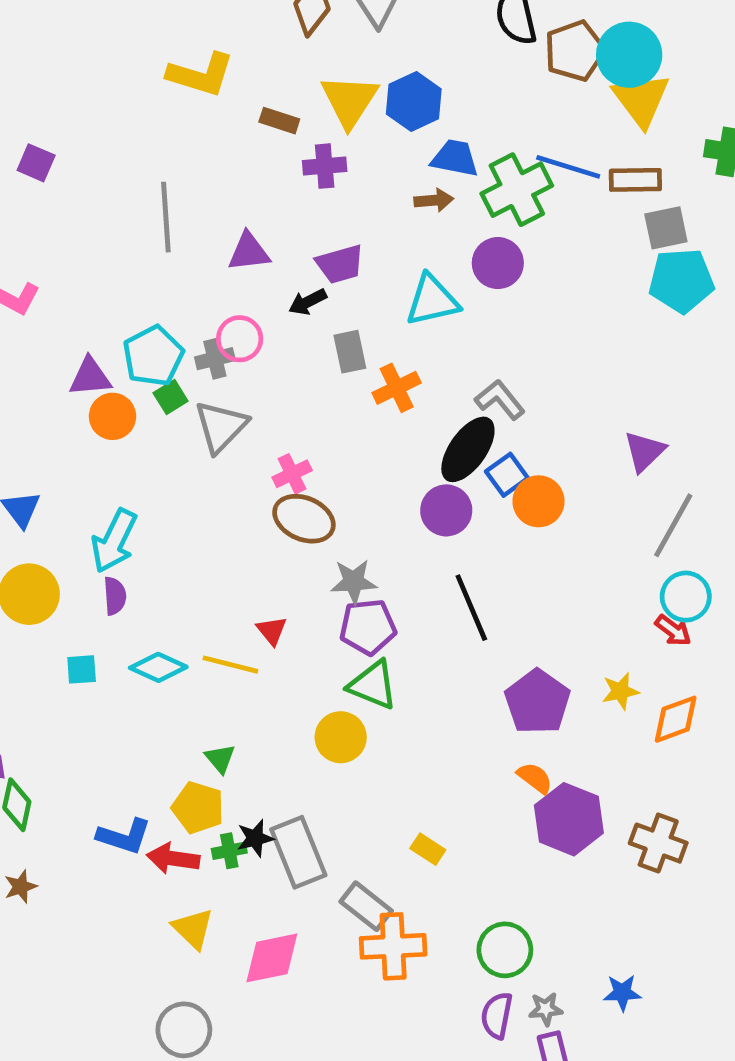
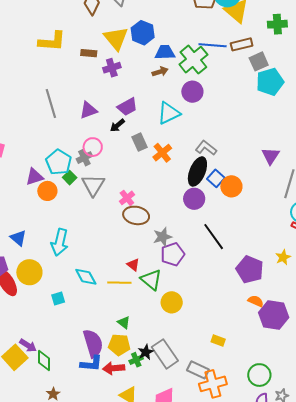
purple semicircle: (115, 596) -> (93, 343), moved, size x1.8
cyan diamond: (158, 667) -> (86, 277), moved, turned 50
green triangle: (373, 685) -> (151, 280), moved, turned 30

